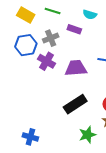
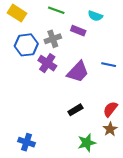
yellow rectangle: (26, 15) -> (17, 13), moved
purple trapezoid: (76, 68) -> (78, 72), turned 135
black rectangle: (75, 104) -> (75, 110), size x0.6

